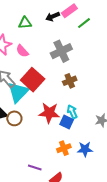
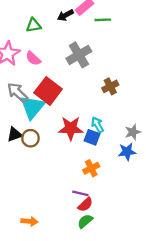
green line: (84, 23) -> (103, 20), turned 40
brown cross: (70, 81) -> (110, 86), moved
blue star: (85, 149) -> (127, 152), moved
purple line: (35, 168) -> (80, 193), moved

